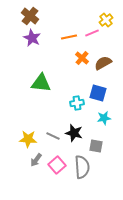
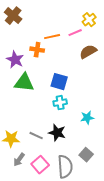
purple star: (32, 38) -> (15, 60), moved
orange cross: (82, 58) -> (37, 50), moved, turned -32
brown semicircle: (103, 63) -> (88, 52), moved
blue square: (98, 93) -> (59, 82), moved
gray square: (96, 146) -> (86, 155), moved, turned 32

